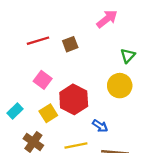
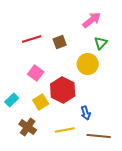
green triangle: (128, 56) -> (101, 43), moved
yellow circle: (120, 86) -> (88, 64), moved
blue arrow: (100, 126) -> (86, 113), turned 40

